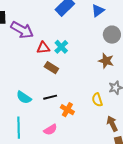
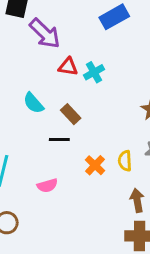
brown rectangle: (51, 68) -> (71, 114), moved
cyan semicircle: (24, 97) -> (33, 103), moved
orange cross: (67, 110) -> (95, 165), moved

